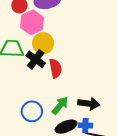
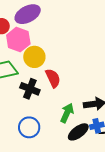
black cross: (36, 59) -> (30, 89), moved
blue circle: (32, 111) -> (29, 127), moved

